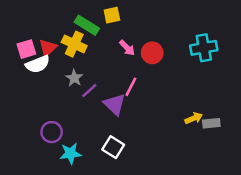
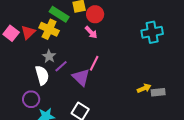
pink square: (26, 49) -> (11, 33), turned -35
red circle: (152, 53) -> (95, 14), moved
white semicircle: (38, 64) -> (42, 75), moved, turned -84

